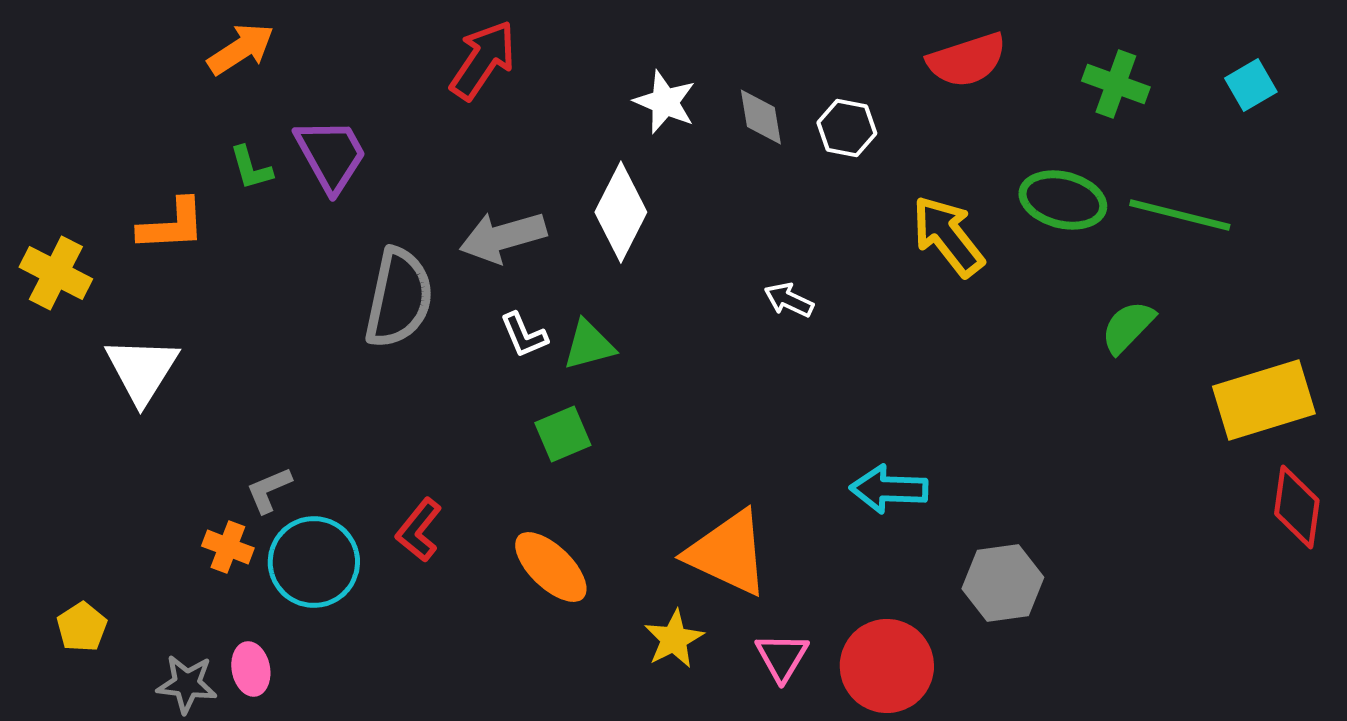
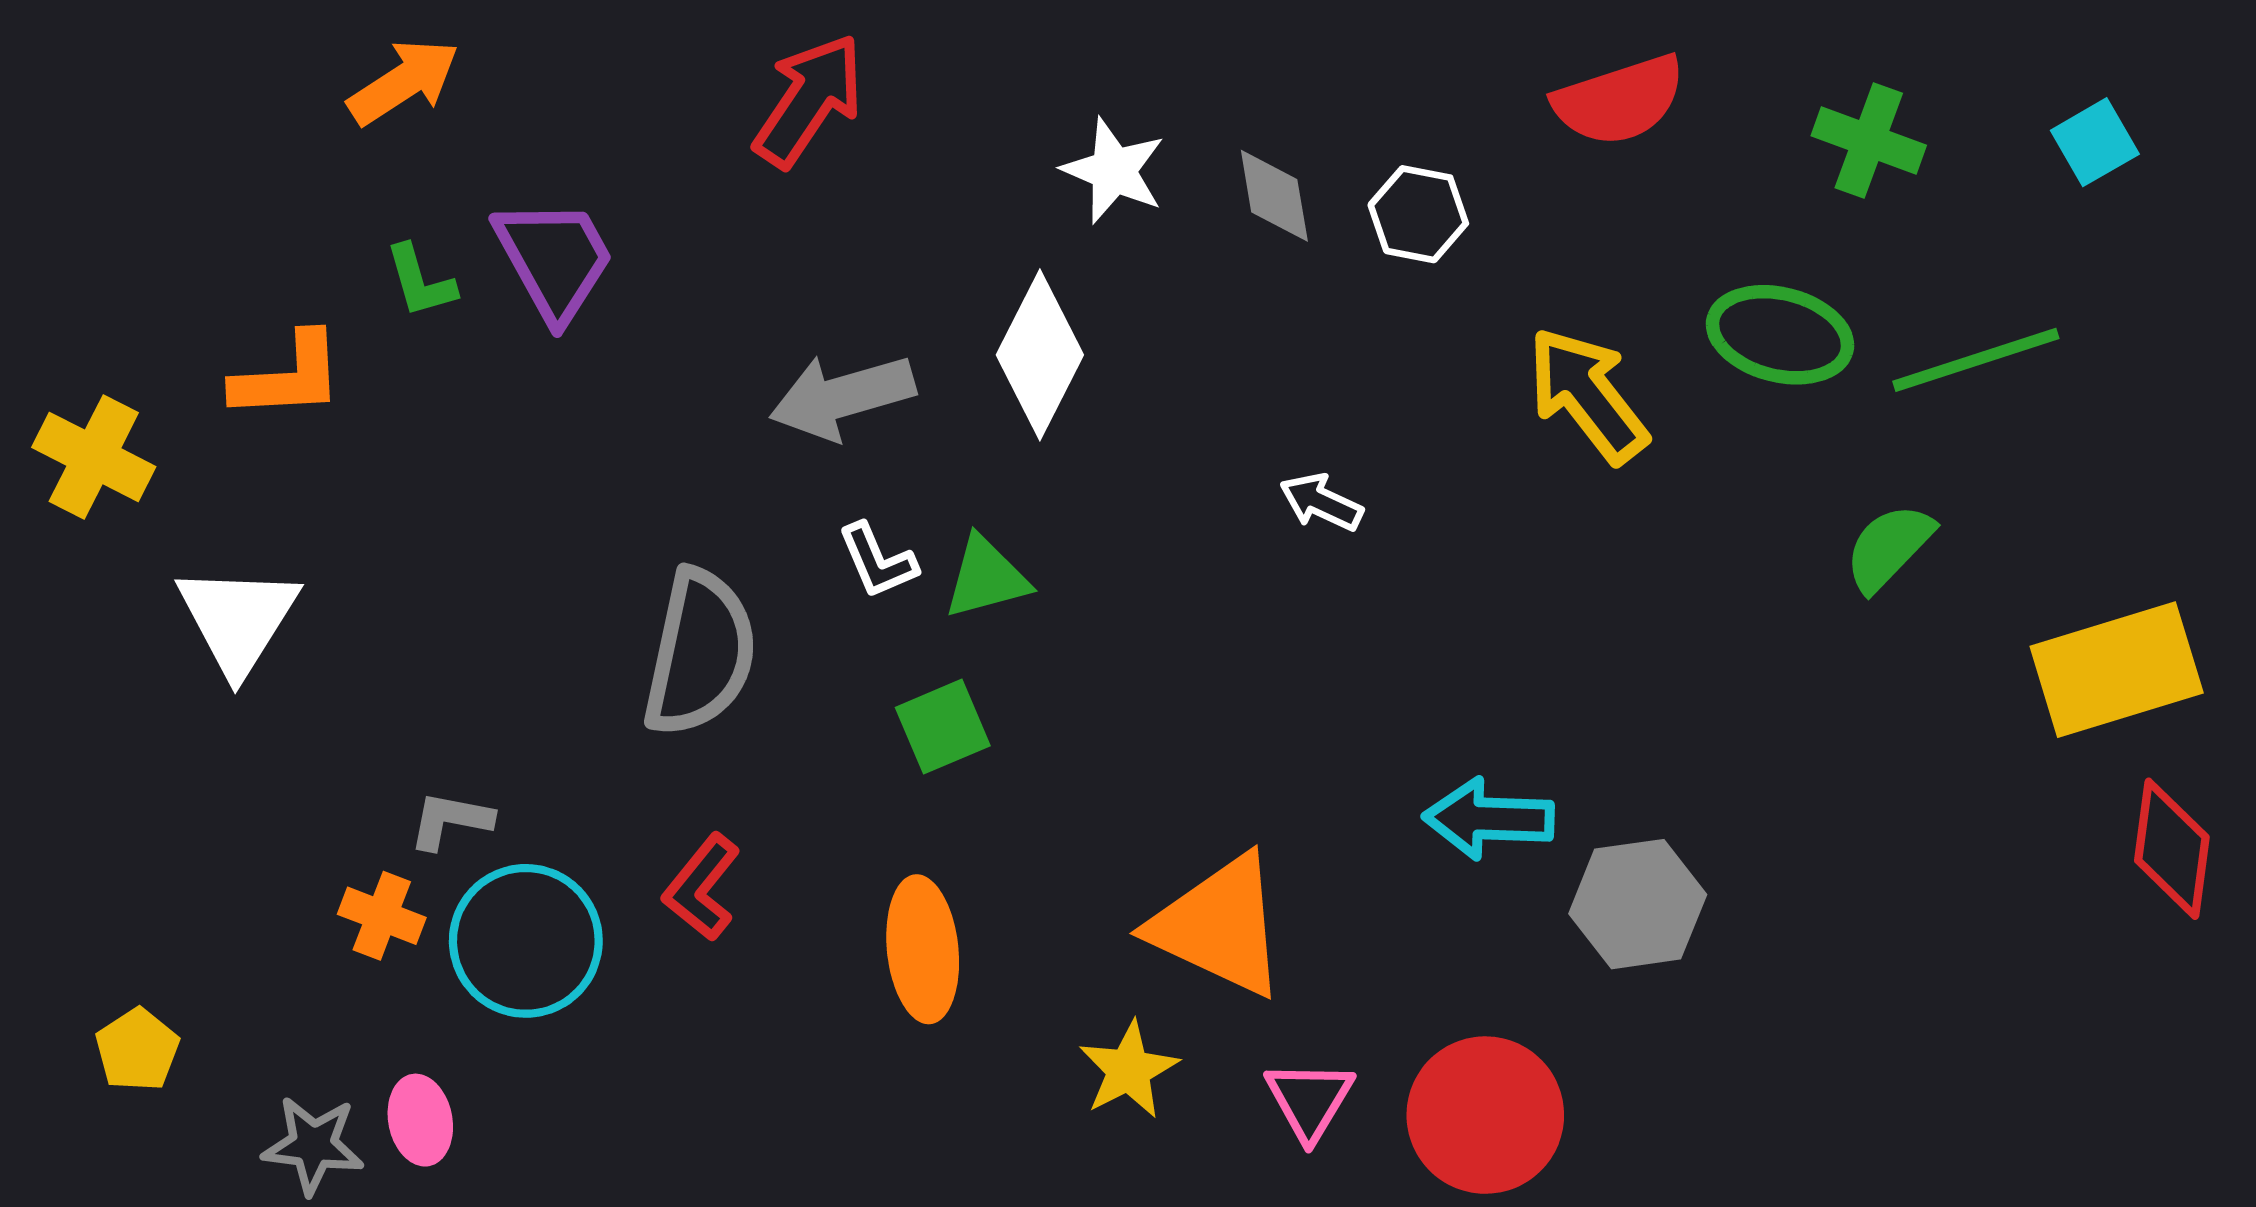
green line: (1180, 215) -> (1976, 360), turned -32
gray semicircle: (399, 298) -> (700, 653), moved
gray L-shape: (269, 490) -> (450, 820), turned 34
orange ellipse: (551, 567) -> (923, 949), turned 40
gray hexagon: (1003, 583) -> (1638, 904), moved

